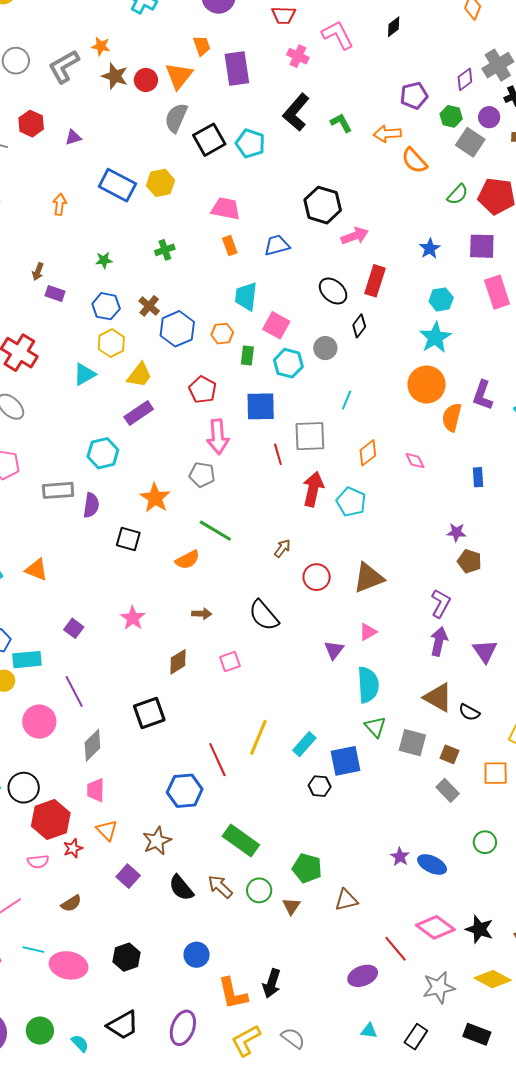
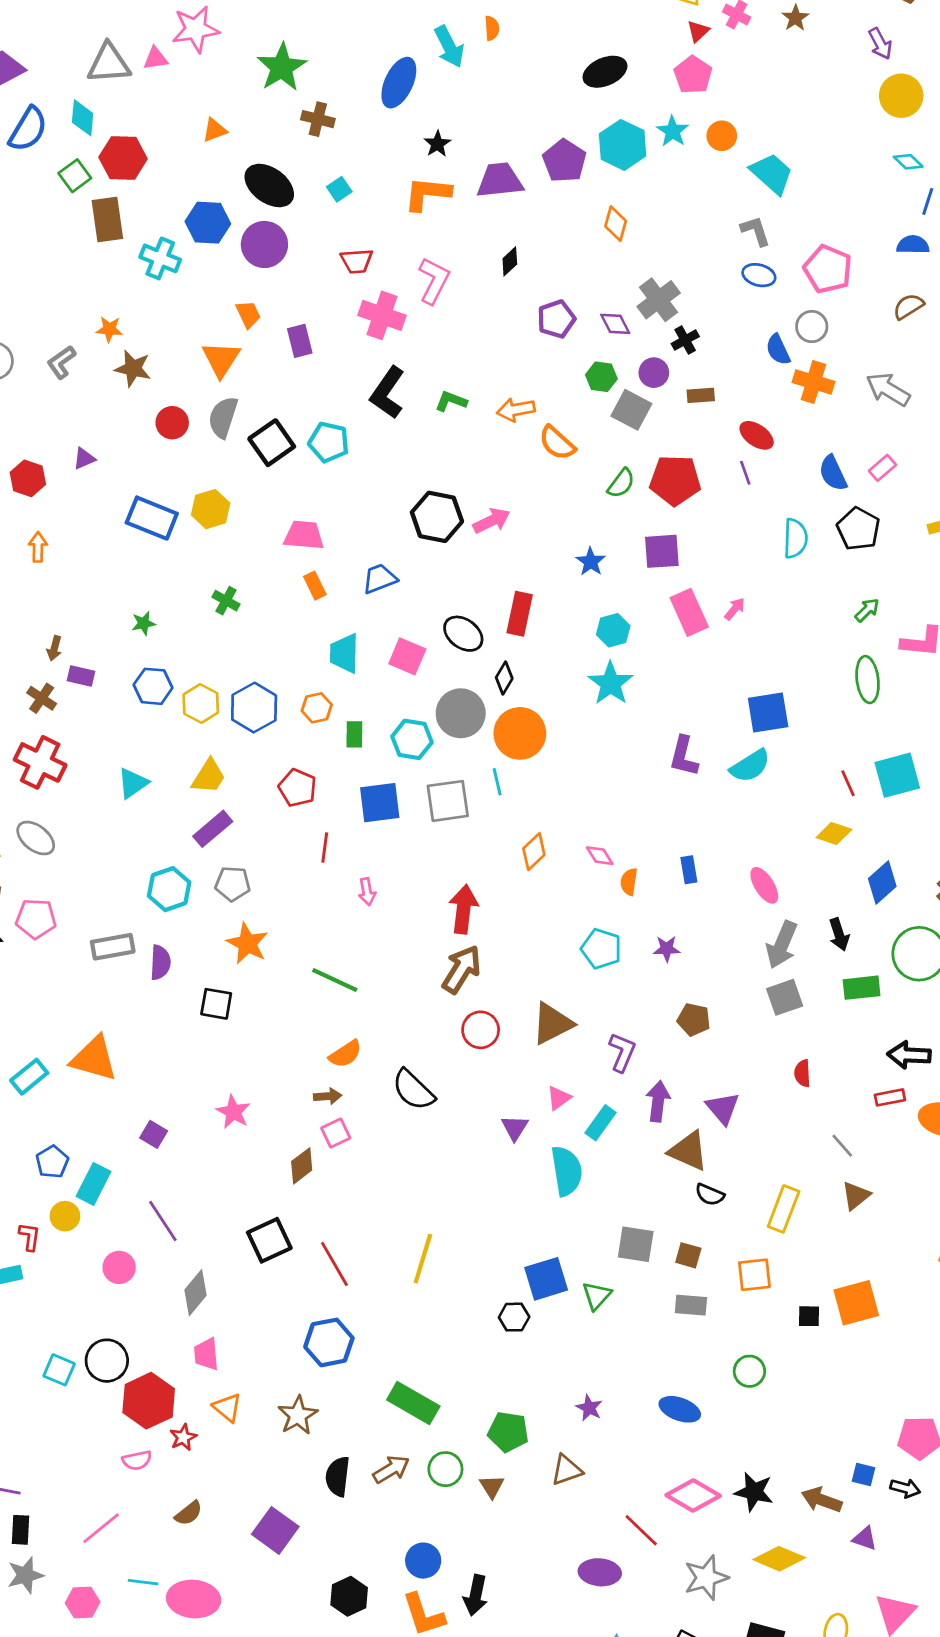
pink L-shape: (338, 35) -> (434, 281), turned 60
pink cross: (298, 56) -> (382, 315), size x1.5
gray L-shape: (64, 66) -> (61, 362), size x0.7
purple rectangle: (237, 68) -> (300, 341), size x0.7
purple diamond: (465, 79) -> (615, 324), turned -75
red circle: (146, 80) -> (172, 423), moved
purple pentagon: (414, 96) -> (556, 319), moved
green L-shape: (341, 123) -> (451, 401), turned -35
red hexagon: (31, 124) -> (28, 478), moved
orange arrow: (60, 204) -> (38, 547), moved
pink arrow: (355, 236) -> (492, 521), moved
green cross: (165, 250) -> (226, 601), turned -36
brown cross: (149, 306) -> (42, 698), moved
pink square: (276, 325) -> (407, 656), moved
yellow hexagon: (111, 343) -> (201, 704), moved
gray circle: (325, 348) -> (461, 713), size x1.5
orange circle: (427, 385) -> (520, 733), moved
cyan line: (347, 400) -> (497, 782), turned -30
orange semicircle: (452, 417) -> (629, 882), moved, size x0.7
gray square: (310, 436) -> (448, 801), moved
pink arrow: (218, 437) -> (367, 892), moved, size x0.6
red line: (278, 454) -> (325, 847), moved, turned 30
gray pentagon: (202, 475) -> (233, 884), moved
cyan pentagon: (351, 502) -> (601, 949), moved
brown arrow: (282, 548) -> (462, 969), moved, size x1.8
orange semicircle: (187, 560) -> (345, 1054), moved
brown pentagon: (469, 561) -> (694, 1020), moved
orange triangle: (36, 570) -> (94, 1059), size x1.5
purple L-shape: (441, 603) -> (622, 1052), moved
cyan rectangle: (27, 660) -> (94, 1184), turned -52
pink square: (230, 662) -> (336, 1133), moved
brown triangle: (438, 697) -> (688, 1151), moved
pink circle: (39, 722) -> (119, 1267), size x0.7
green triangle: (375, 727) -> (597, 1296), moved, turned 30
cyan rectangle: (304, 744) -> (600, 1123), moved
red line: (217, 760) -> (334, 1264), moved
gray rectangle: (448, 790) -> (691, 1305), turned -35
purple star: (400, 857) -> (589, 1408), moved
purple square: (128, 876) -> (275, 1530), moved, size x1.4
brown arrow: (220, 887) -> (391, 1469), turned 112
black semicircle: (181, 888) -> (338, 1476), turned 52
blue circle: (197, 955) -> (423, 1561), moved
black hexagon: (127, 957) -> (349, 1596), moved
purple ellipse: (363, 976) -> (600, 1572), turned 32

